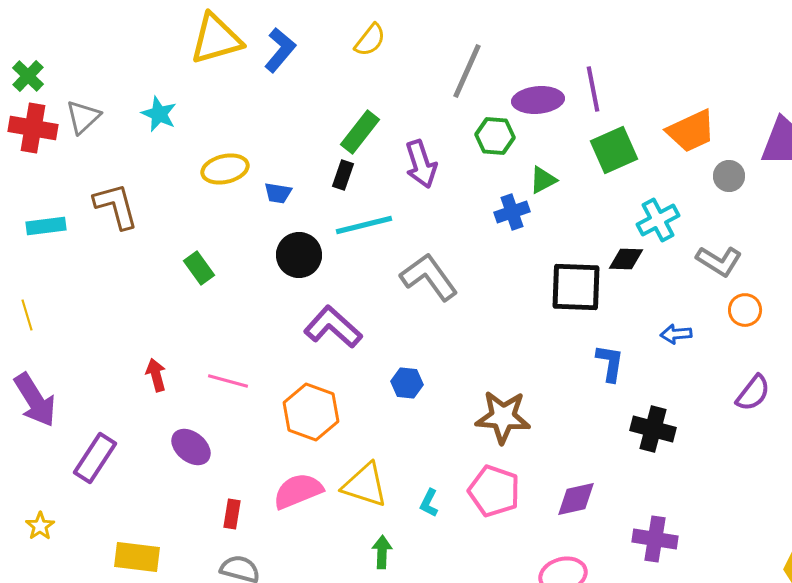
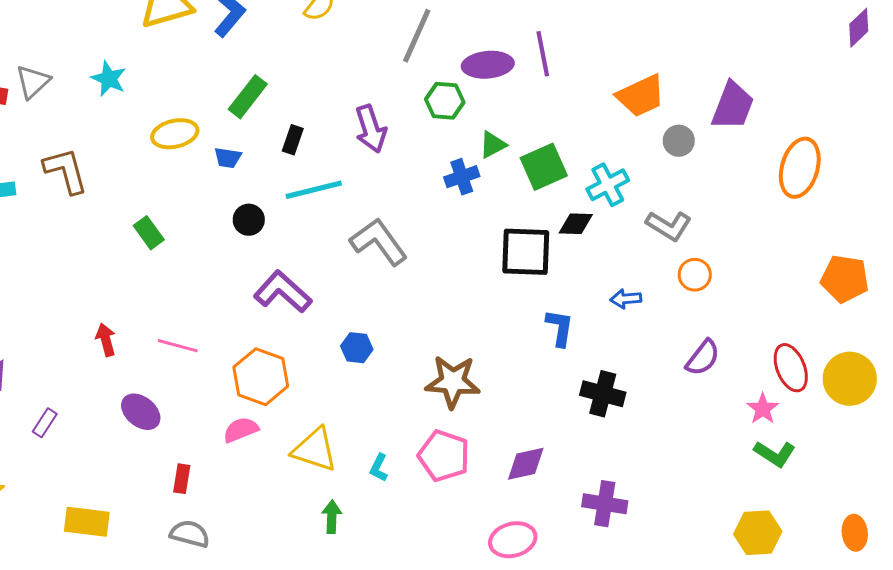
green rectangle: (360, 132) -> (248, 97), moved
green square: (614, 150) -> (544, 167), moved
black circle: (299, 255) -> (249, 220), size x0.7
purple rectangle: (95, 458) -> (45, 423), size x0.6
pink semicircle: (298, 491) -> (241, 430), moved, size x0.7

